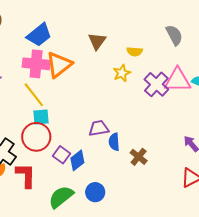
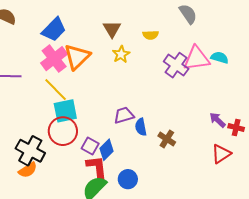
pink cross: (36, 64) -> (54, 59), turned -36
yellow star: (122, 73) -> (121, 54), moved
cyan square: (41, 117) -> (65, 111), size x1.4
red L-shape: (26, 175) -> (97, 168), moved

